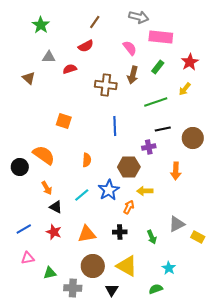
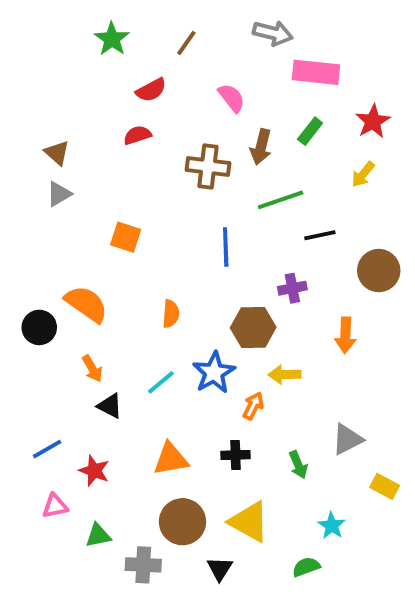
green star: (41, 25) -> (112, 39), moved
red semicircle: (86, 46) -> (151, 90), moved
pink semicircle: (130, 48) -> (232, 98), moved
gray triangle: (49, 57) -> (59, 194), moved, turned -32
green line: (156, 102) -> (281, 200), moved
black line: (163, 129) -> (320, 235), moved
red star: (54, 232) -> (94, 471), moved
yellow rectangle: (198, 237) -> (385, 486), moved

